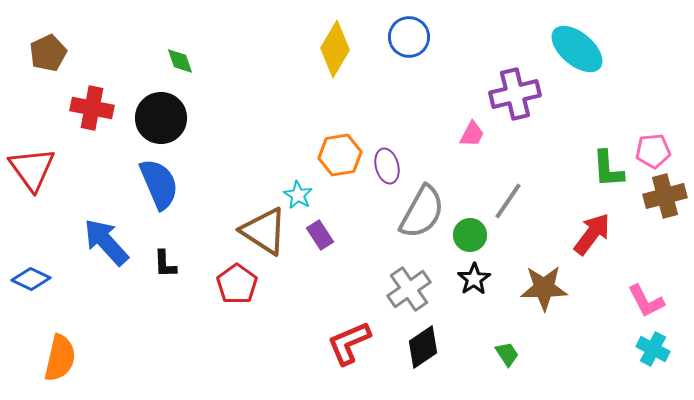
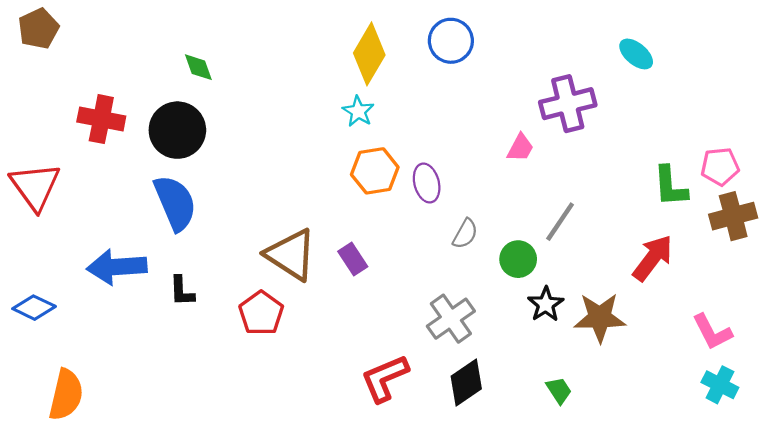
cyan ellipse: (577, 49) -> (636, 54), size x0.6
brown pentagon: (48, 53) -> (38, 29), moved
cyan star: (298, 195) -> (358, 111), moved
gray semicircle: (422, 212) -> (465, 234), size x0.5
blue arrow: (106, 242) -> (117, 267), turned -52
black star: (474, 279) -> (546, 304), moved

